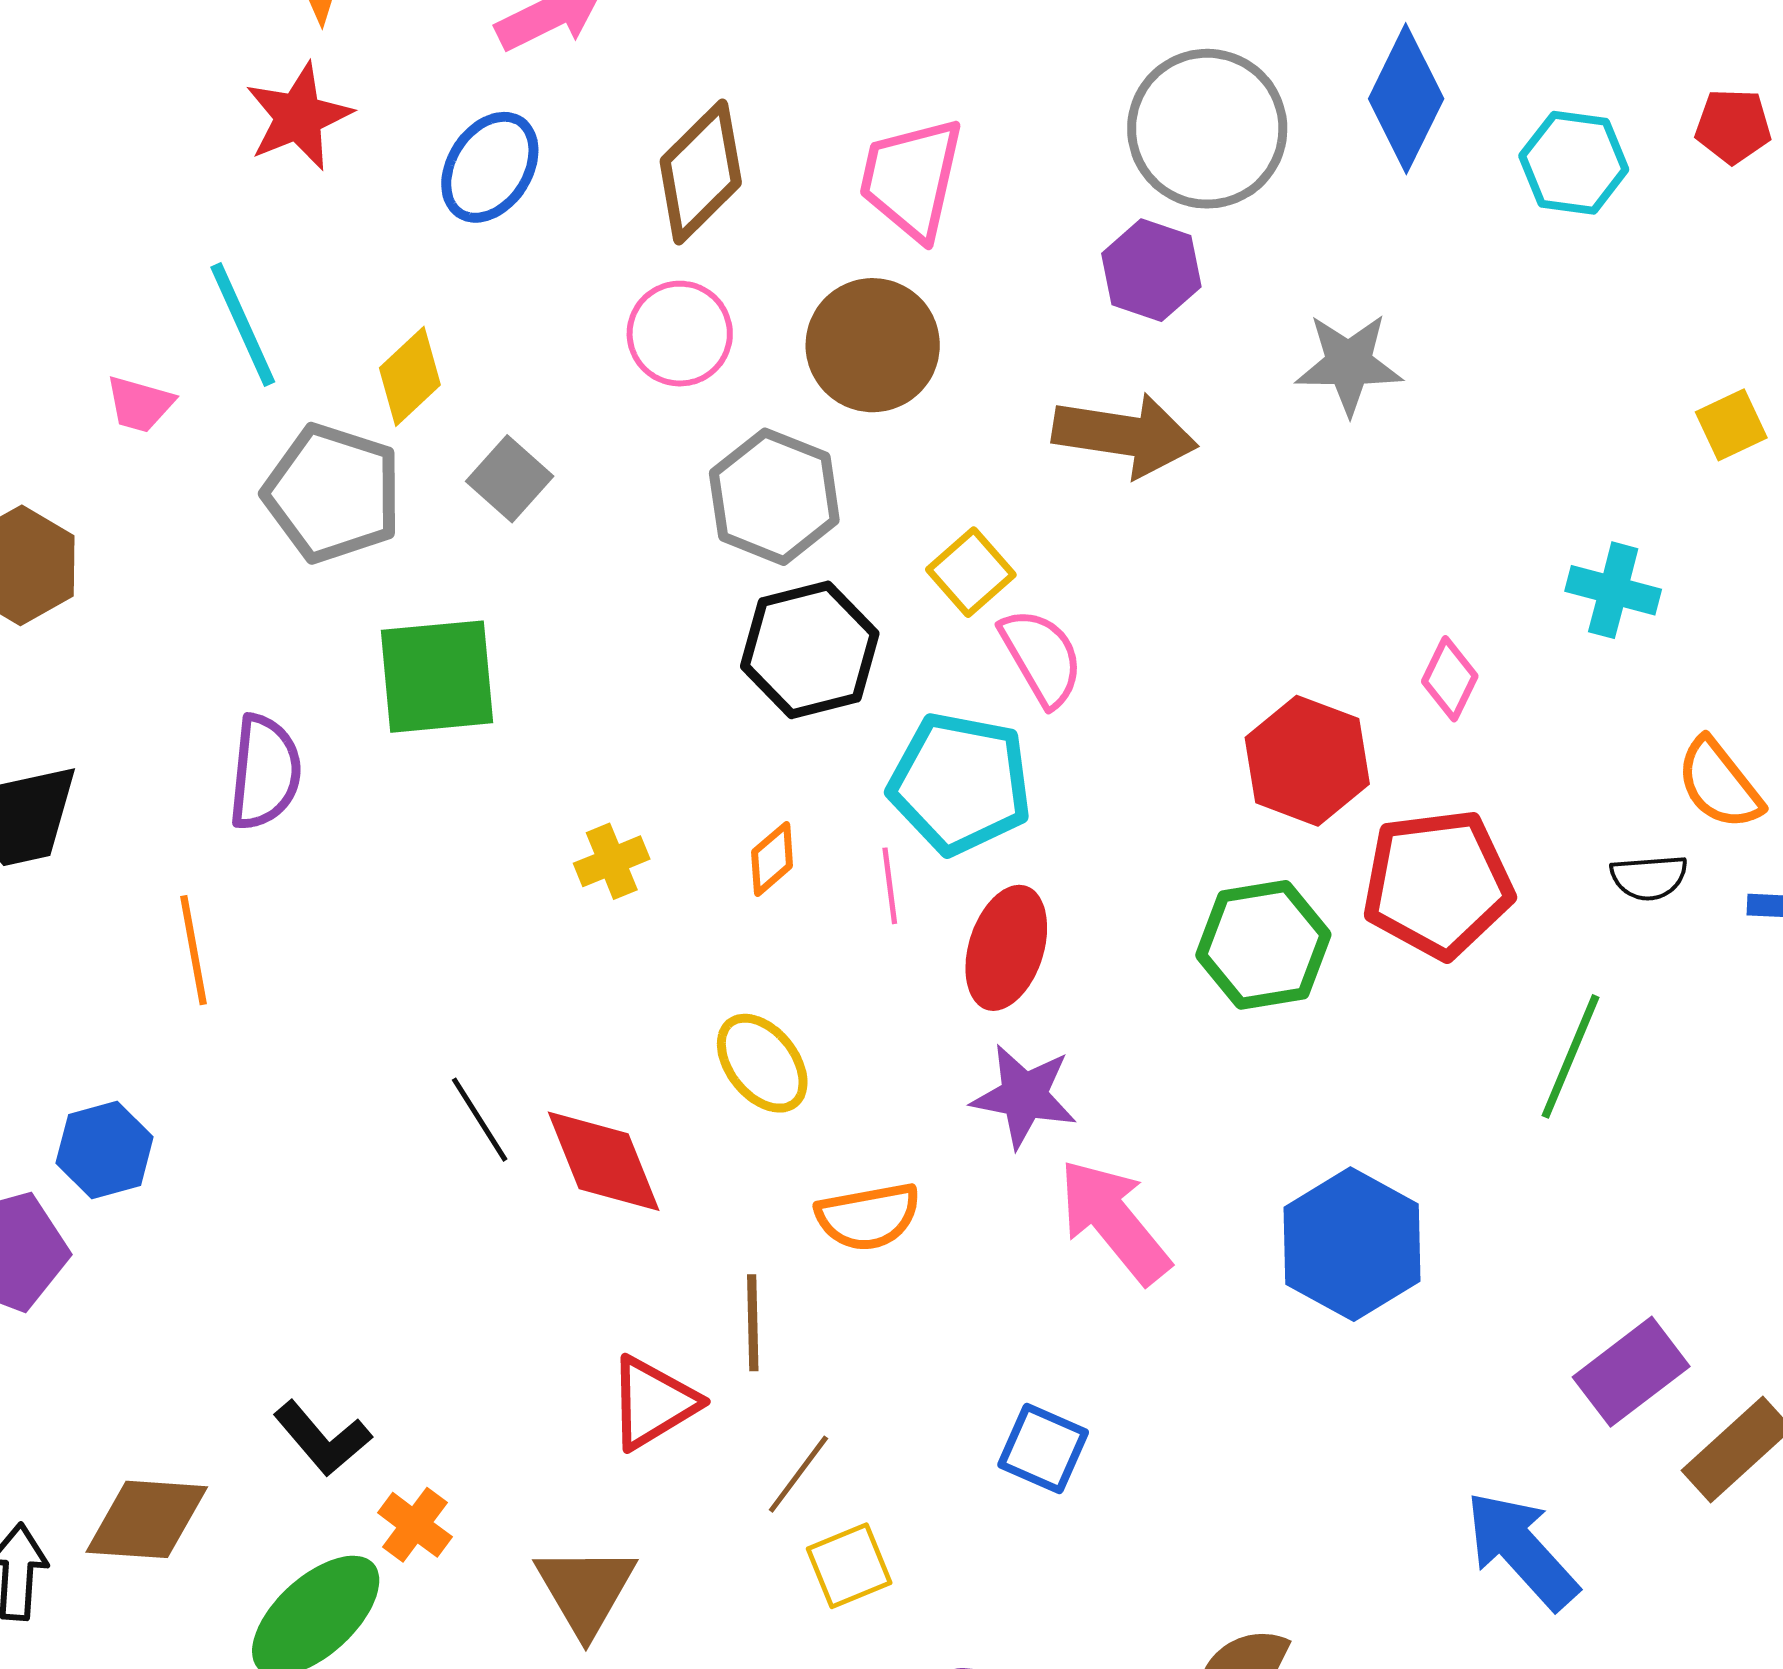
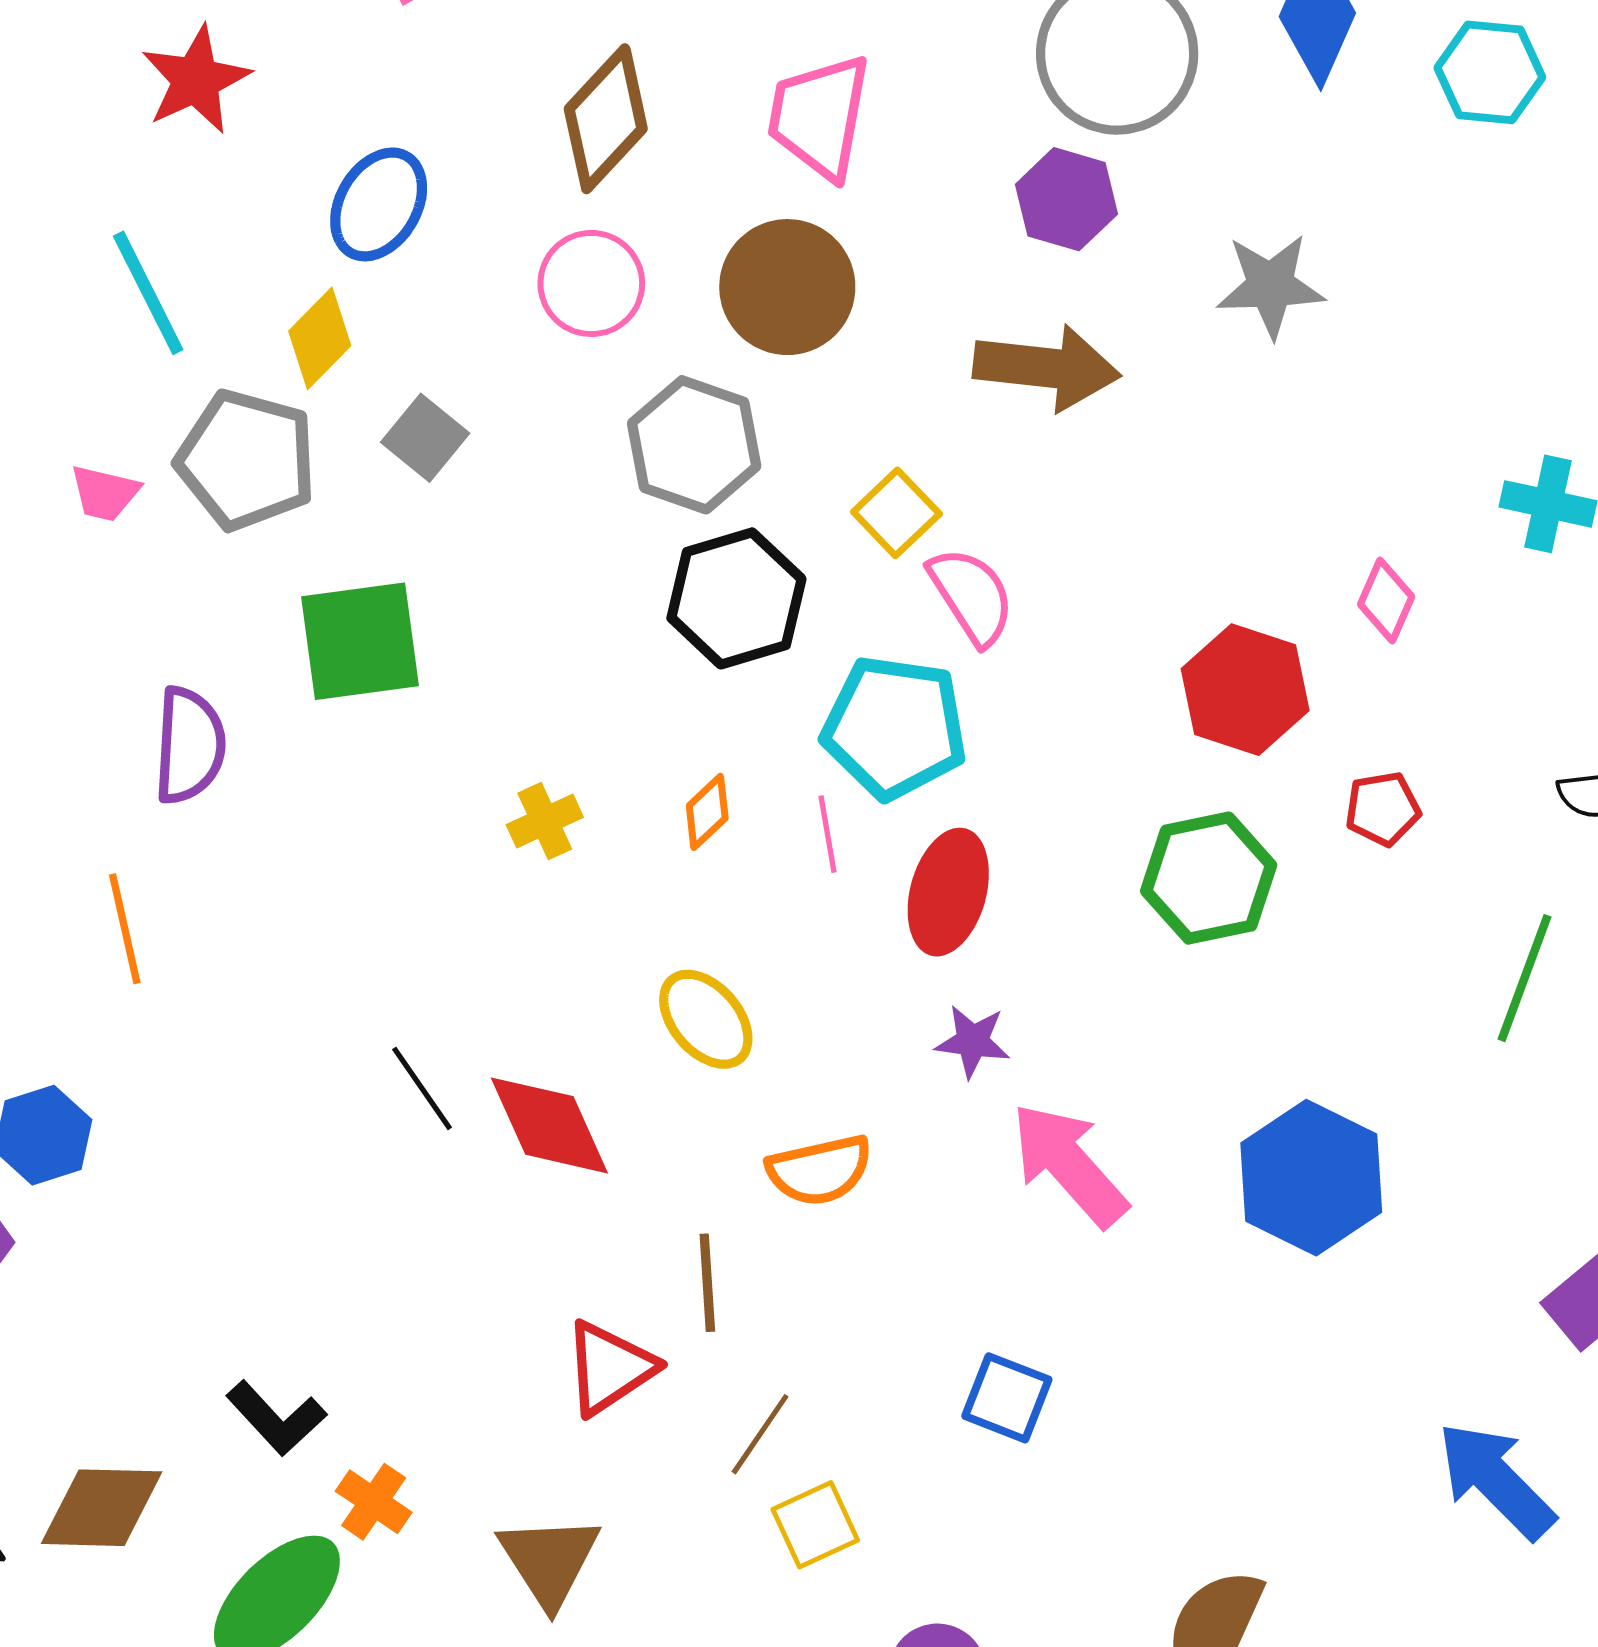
blue ellipse: (490, 167) -> (379, 204), moved
pink trapezoid: (140, 404) -> (105, 493), moved
red pentagon: (1438, 884) -> (1383, 809), size x0.5
purple star: (1024, 1096) -> (973, 1041), size x0.7

